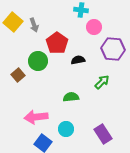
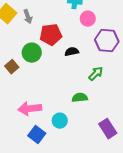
red pentagon: (57, 43) -> (51, 35), turned 30
green semicircle: (71, 97) -> (80, 98), moved
purple rectangle: (103, 134) -> (108, 129), moved

